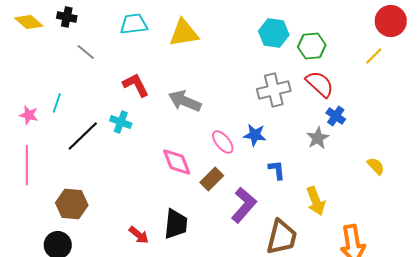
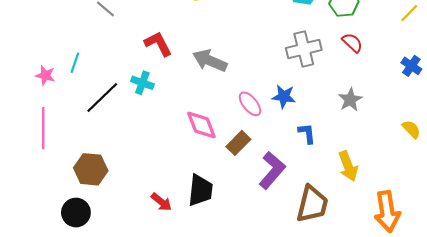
red semicircle: (320, 84) -> (352, 43), size x0.7
blue cross: (336, 116) -> (411, 66), moved

